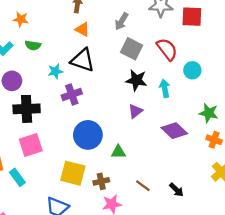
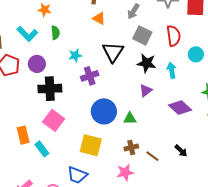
green semicircle: (33, 45) -> (55, 33), turned -104
red semicircle: (167, 49) -> (174, 36), turned 30
black triangle: (83, 60) -> (113, 52), moved, turned 45
pink square: (31, 145) -> (54, 120), turned -35
green triangle: (118, 152) -> (130, 118), moved
brown cross: (101, 181) -> (131, 148), moved
black arrow: (176, 190) -> (181, 151), moved

